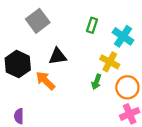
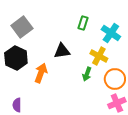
gray square: (38, 21) -> (22, 27), moved
black triangle: (58, 56) -> (62, 51), moved
orange arrow: (45, 81) -> (41, 73), turned 66

